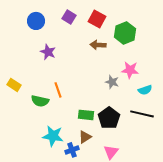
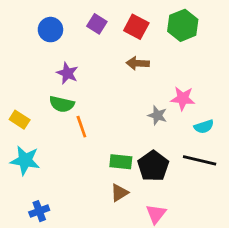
green hexagon: (125, 33) -> (183, 25), moved
green semicircle: (40, 101) -> (62, 104), moved
cyan star: (53, 136) -> (25, 160), moved
blue cross: (72, 150) -> (39, 211), moved

